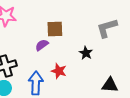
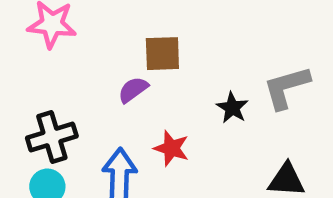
gray L-shape: (107, 28) -> (286, 87), moved

